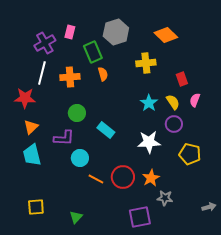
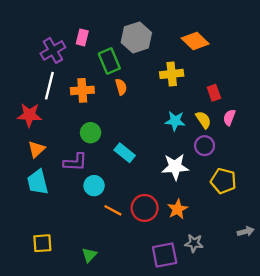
cyan star: (149, 103) -> (175, 121), turned -30
gray star: (165, 198) -> (194, 243), moved
gray arrow: (209, 207) -> (246, 231), moved

